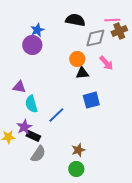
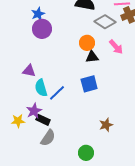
blue star: (37, 30) -> (38, 14), moved
gray diamond: (95, 38) -> (105, 22), turned 45
blue square: (91, 100) -> (89, 84), moved
blue line: (56, 115) -> (57, 93), moved
brown star: (78, 150) -> (106, 125), moved

